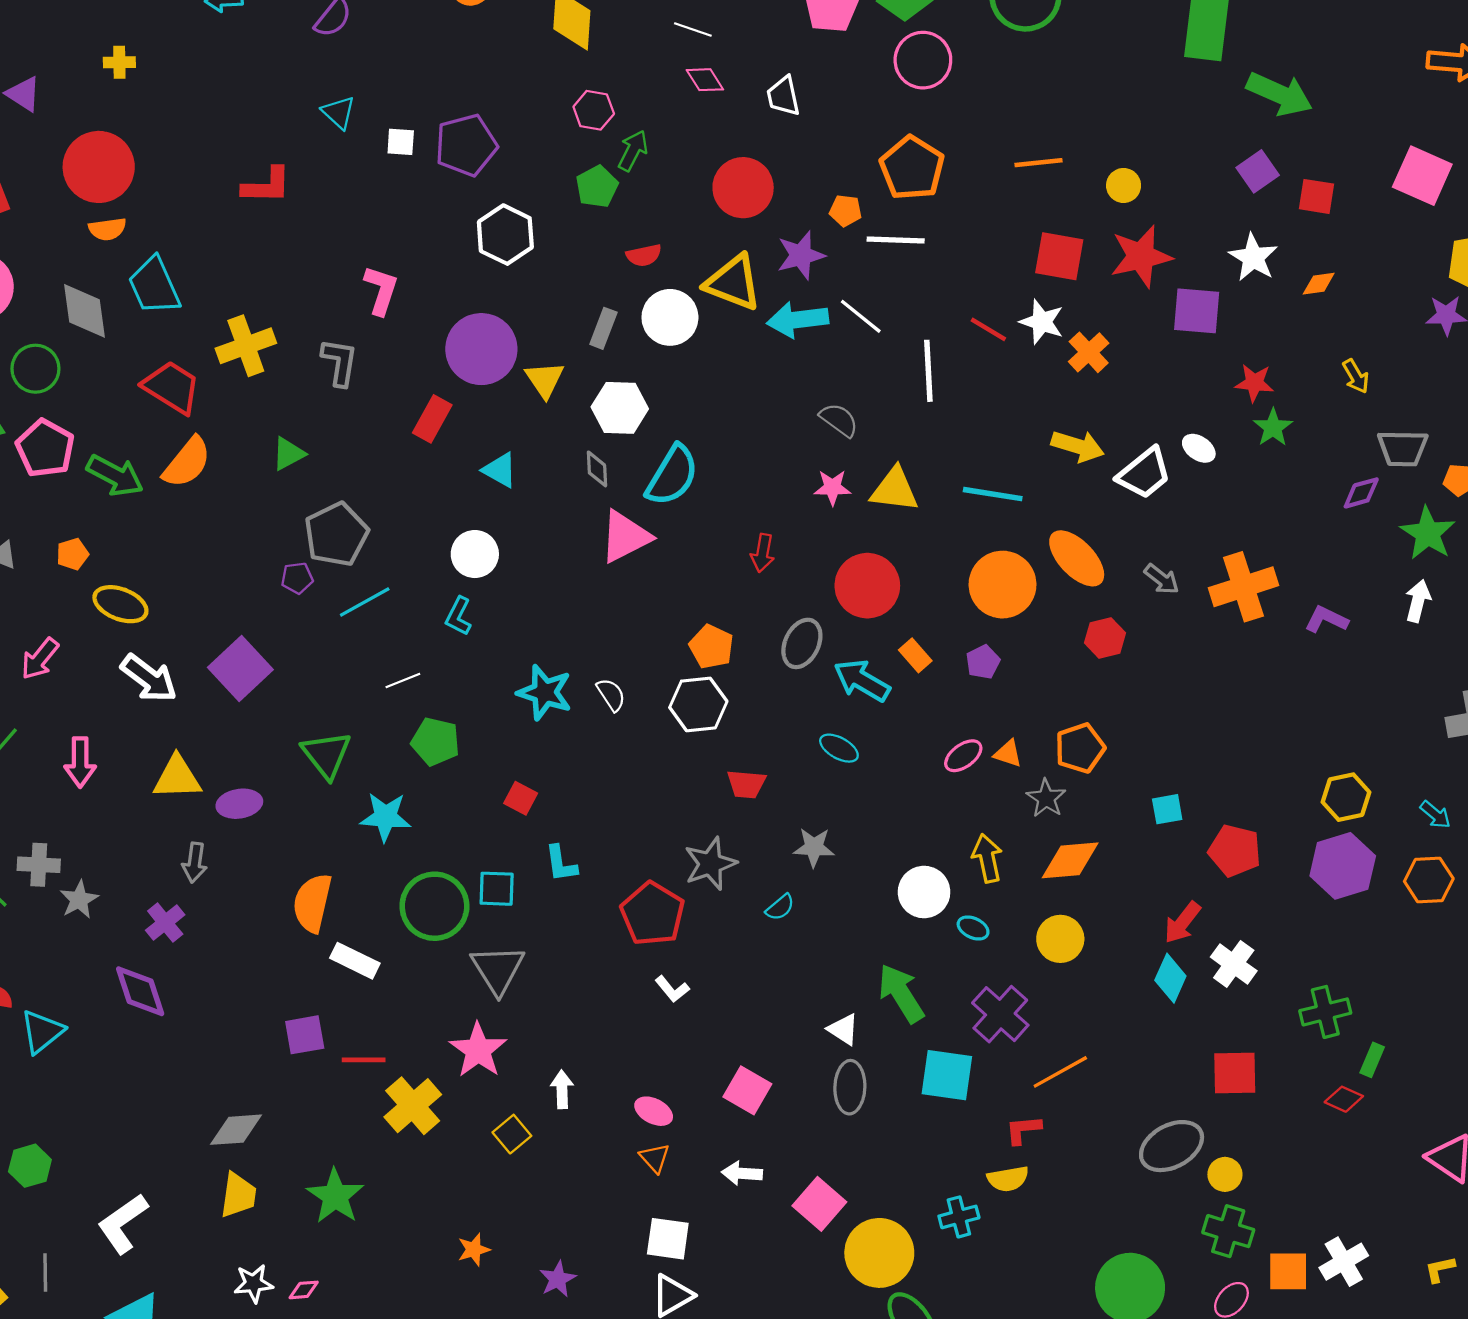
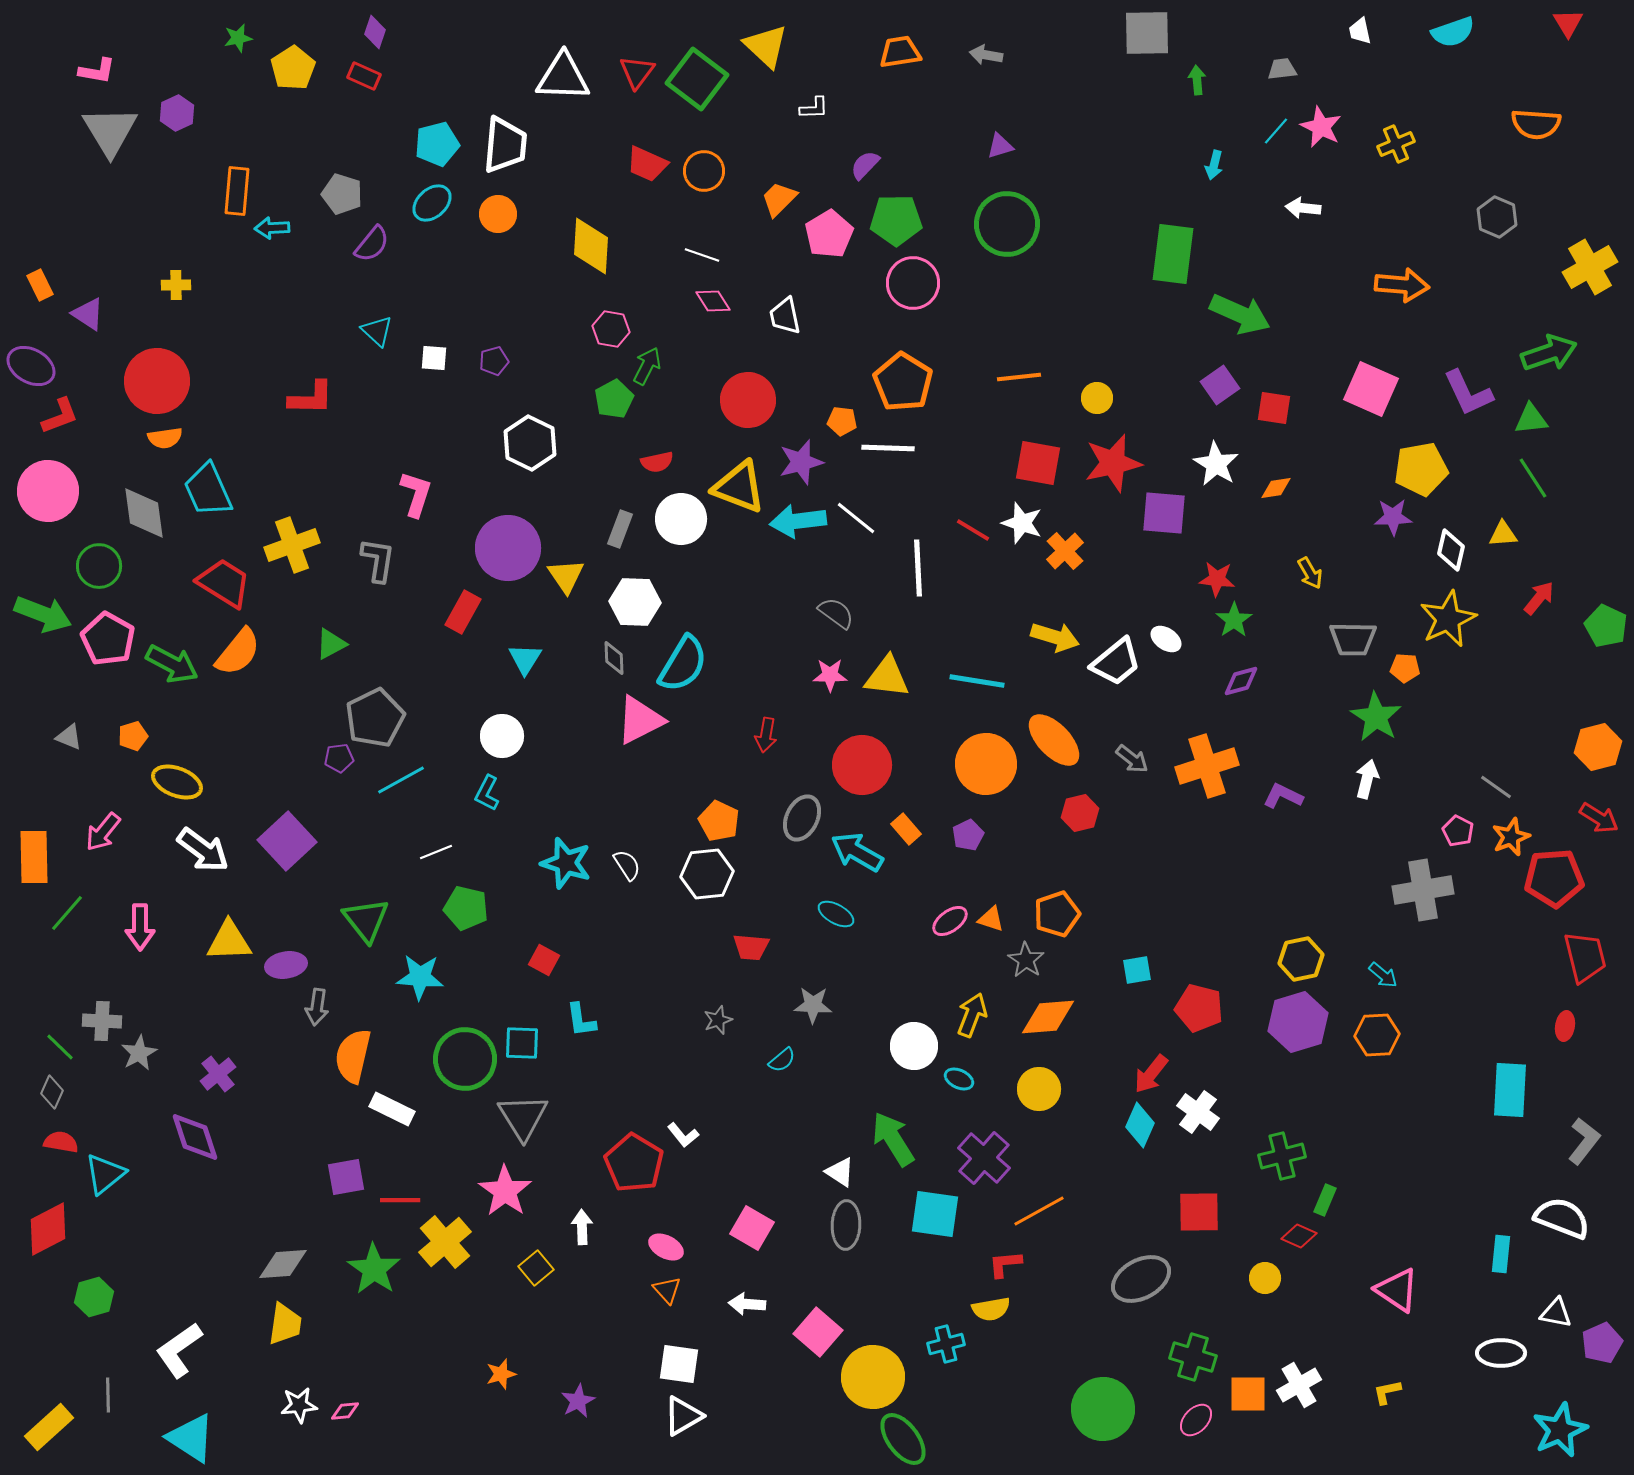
purple pentagon: (466, 145) -> (494, 361), size x0.5
cyan triangle: (500, 470) -> (525, 659), turned 33
purple diamond: (1361, 493) -> (1241, 681), moved
yellow arrow: (987, 858) -> (972, 1015), turned 33
gray arrow: (195, 863) -> (317, 1007), moved
gray star: (710, 864) -> (718, 1020), size x0.6
red pentagon: (653, 914) -> (634, 1163), moved
yellow circle: (1225, 1174) -> (1265, 1278), moved
green star: (335, 1196) -> (374, 1269), moved

